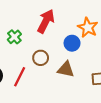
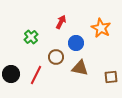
red arrow: (46, 21) -> (61, 22), size x0.6
blue circle: (72, 43) -> (76, 43), moved

